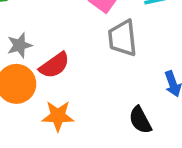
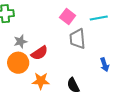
black semicircle: (140, 120) -> (73, 85), moved

